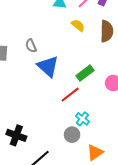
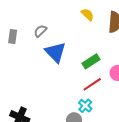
gray semicircle: (31, 46) -> (40, 31), turned 64
red line: (70, 95) -> (92, 84), moved

